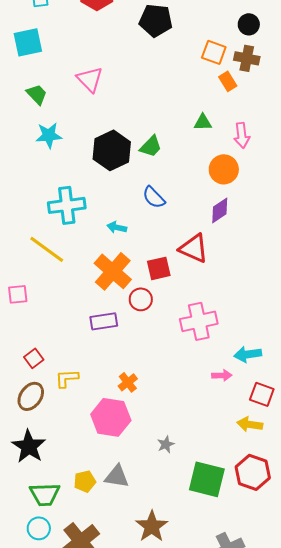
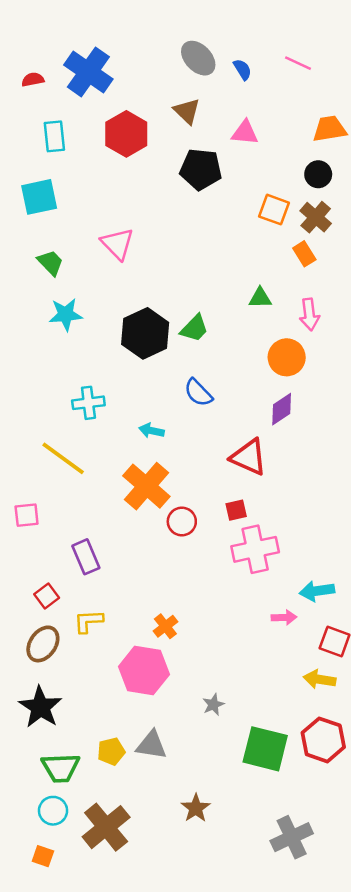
brown cross: (247, 58) -> (316, 217), turned 30
orange rectangle: (228, 81) -> (304, 254), moved
cyan cross: (67, 205) -> (88, 403), size x0.7
red square: (159, 268) -> (236, 510), moved, size x0.7
purple rectangle: (104, 321) -> (86, 557), moved, turned 76
brown star: (152, 526) -> (196, 808), size x0.7

